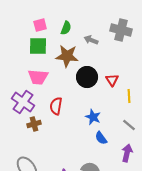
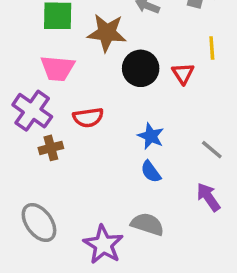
yellow line: (129, 96) -> (212, 48), moved
red semicircle: (56, 106) -> (88, 117), turned -108
blue semicircle: (101, 138) -> (151, 172), moved
purple arrow: (127, 153) -> (208, 197), turned -48

